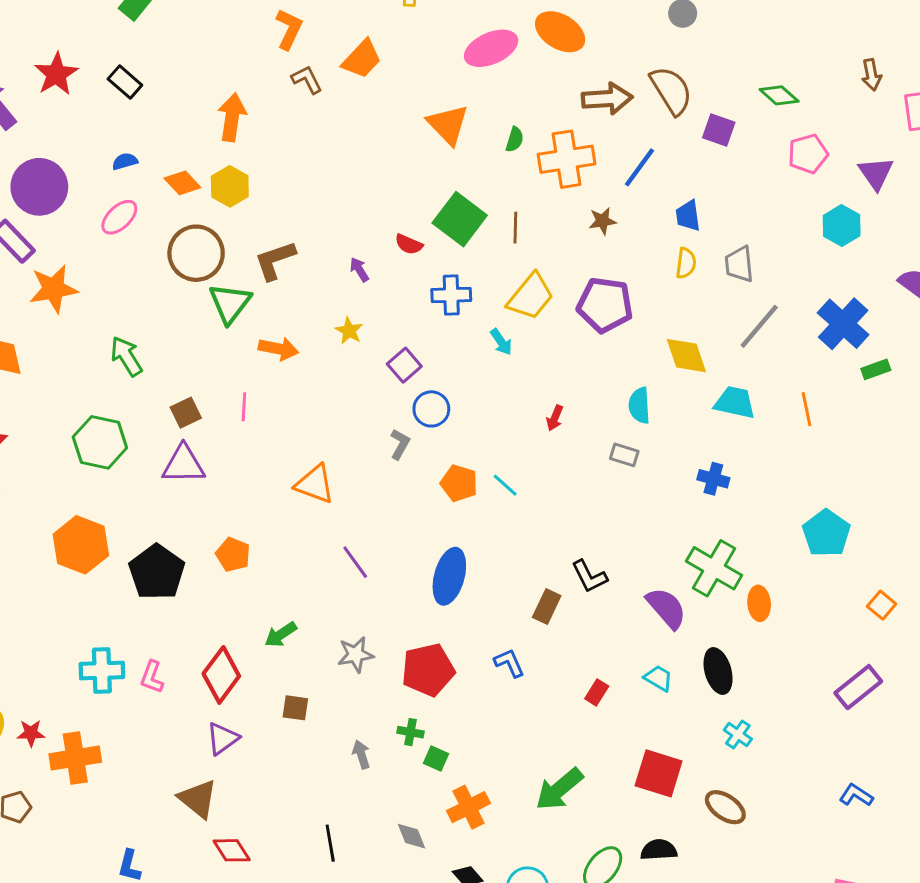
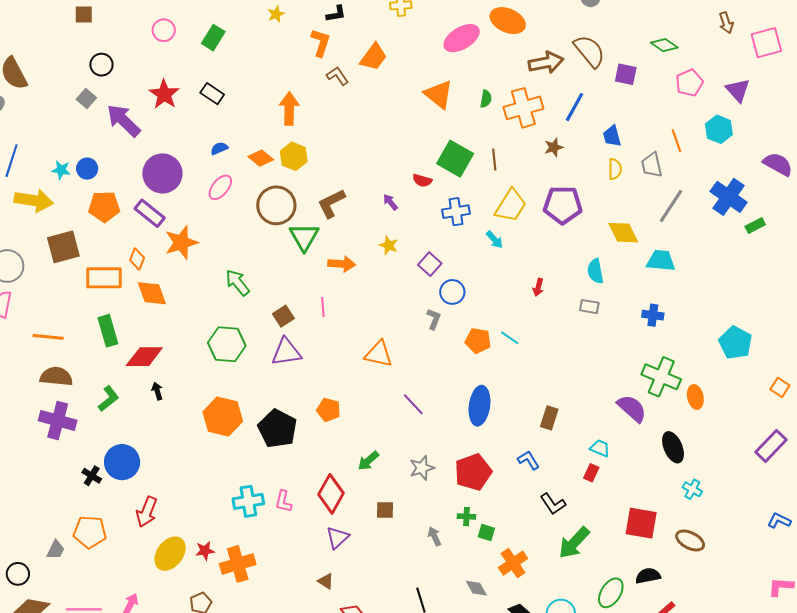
orange line: (807, 409) -> (676, 141), moved
black L-shape: (589, 576) -> (553, 504), moved
cyan trapezoid: (658, 678) -> (600, 448), moved
brown triangle: (198, 799) -> (326, 581), size x0.6

